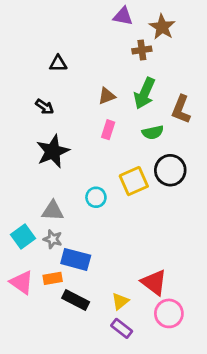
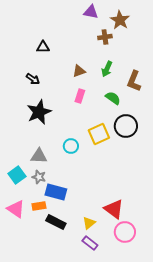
green arrow: (145, 93) -> (107, 69), size x0.7
green semicircle: (153, 132) -> (113, 98), turned -133

